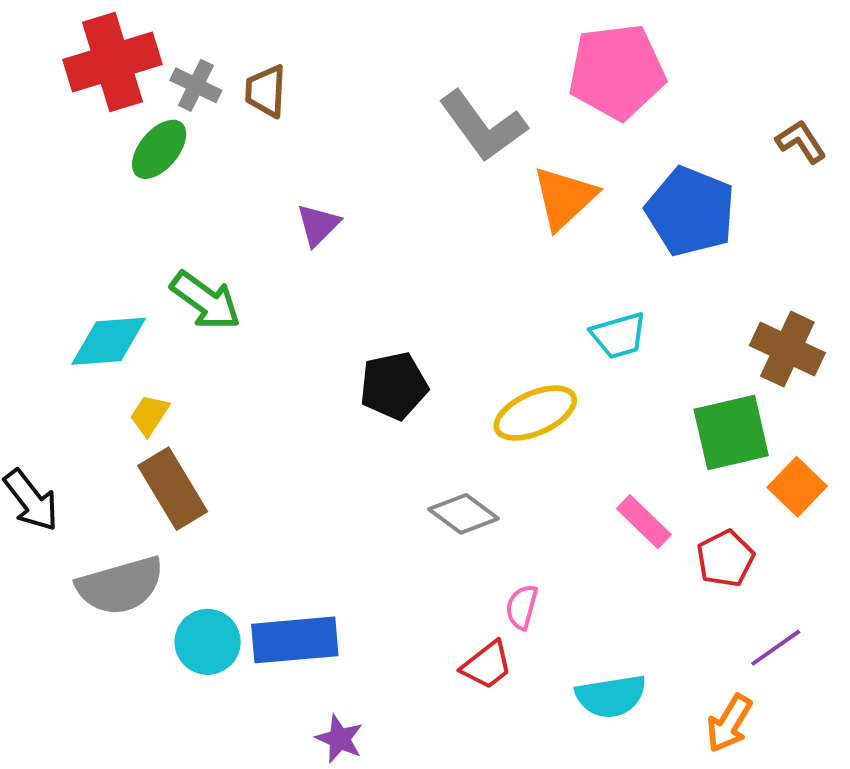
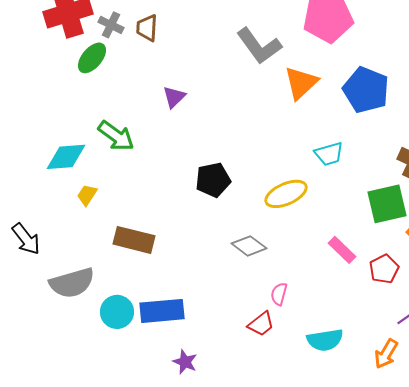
brown rectangle: (173, 489) -> (134, 240), moved, turned -45

